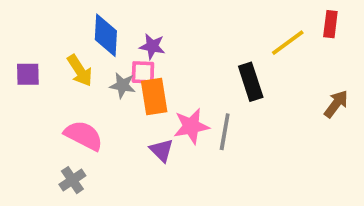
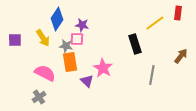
blue diamond: (106, 35) -> (57, 19), turned 30
orange rectangle: (154, 97) -> (70, 62), moved
pink star: (191, 126) -> (103, 68), turned -30
gray line: (225, 132) -> (152, 75), moved

